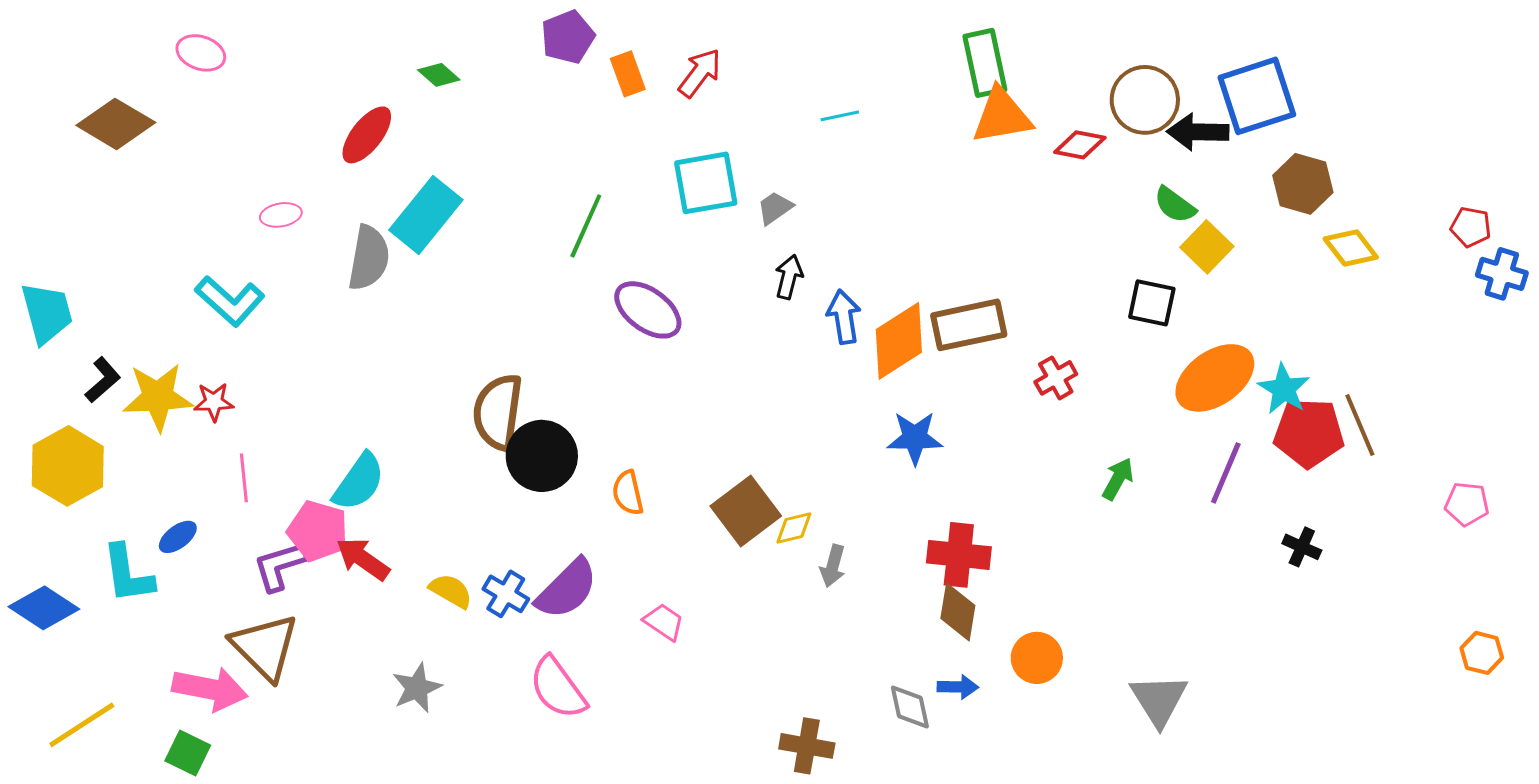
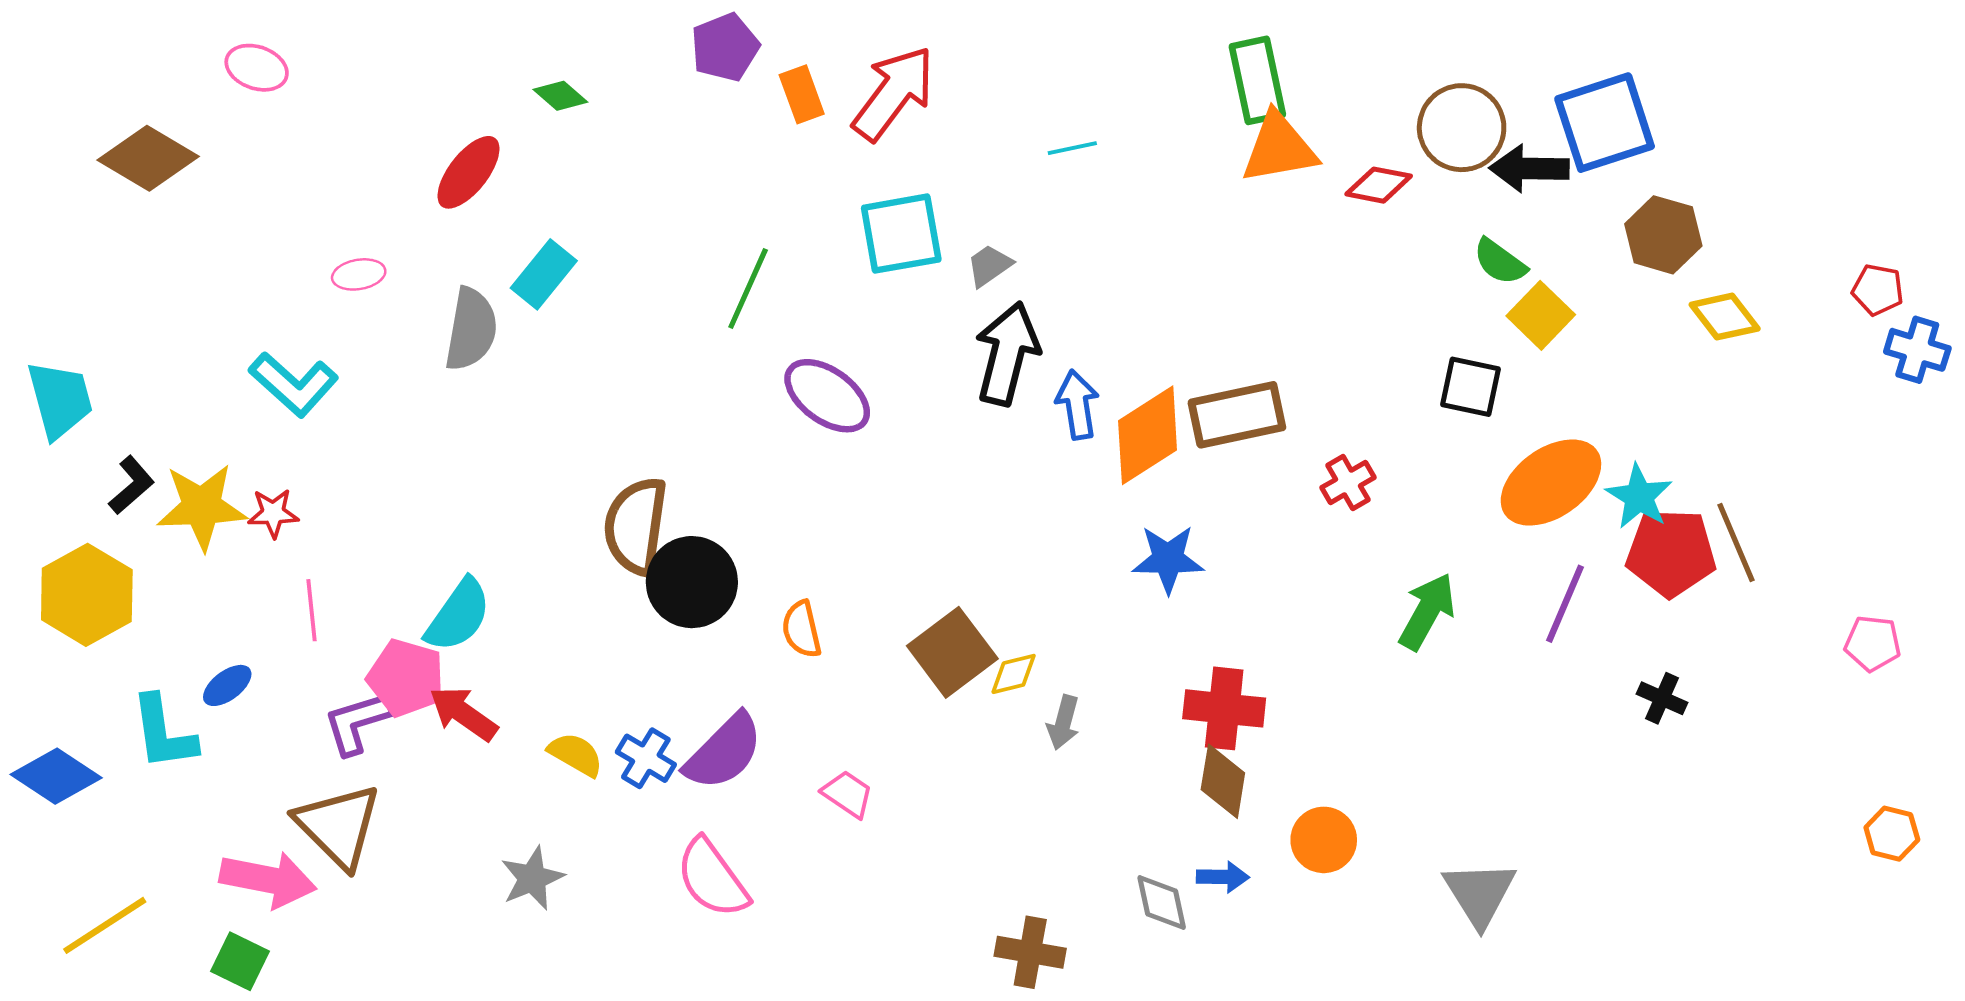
red arrow: (700, 73) -> (894, 93), size x1.5
cyan rectangle: (426, 215) -> (544, 274), size x0.7
black arrow: (789, 277) -> (1007, 354), size x1.8
green arrow: (1118, 479) -> (1427, 611), size x1.4

